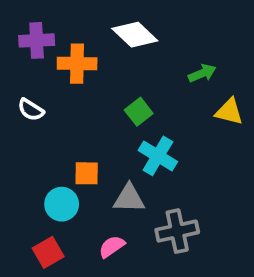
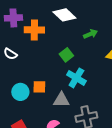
green arrow: (202, 73) -> (90, 34), moved
cyan circle: (62, 204) -> (20, 92), moved

